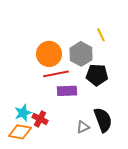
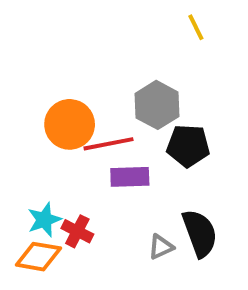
yellow line: (101, 35) -> (196, 27), moved
orange circle: (49, 54) -> (70, 124), moved

